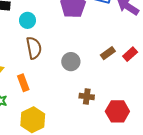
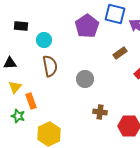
brown rectangle: (108, 53) -> (120, 53), moved
orange rectangle: (23, 83) -> (31, 101), moved

